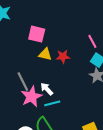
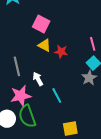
pink star: (32, 97) -> (21, 96), moved
cyan line: (52, 103) -> (57, 95), moved, turned 63

